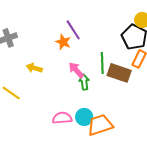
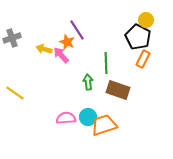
yellow arrow: (34, 68) -> (44, 49), moved
pink arrow: (76, 70) -> (61, 55), moved
brown rectangle: (119, 73) -> (118, 90), moved

